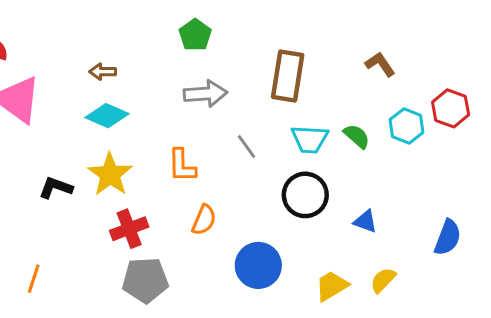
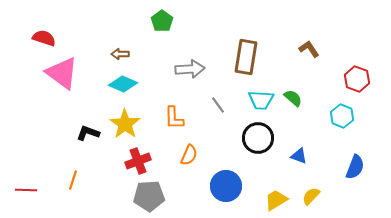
green pentagon: (195, 35) -> (162, 21), moved
cyan hexagon: (407, 126) -> (342, 116), moved
orange line: (34, 279) -> (73, 180), moved

